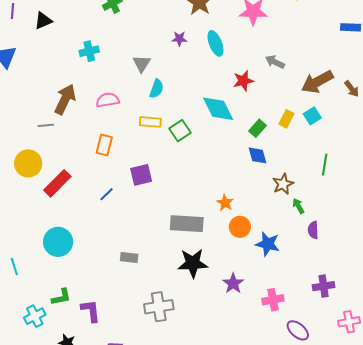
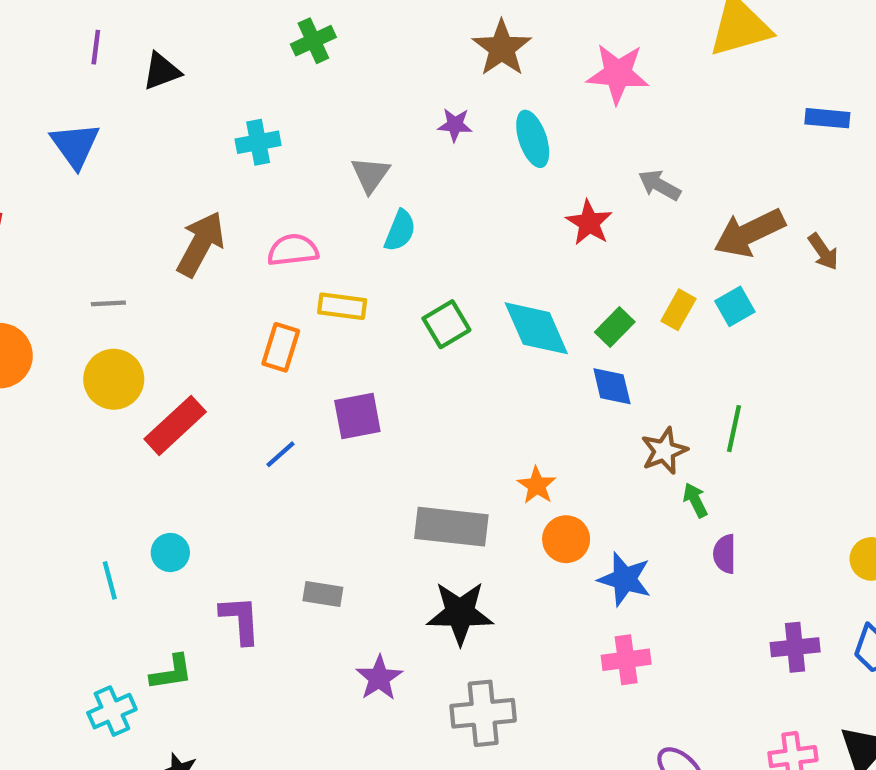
red star: (243, 81) -> (589, 223), turned -30
cyan diamond: (218, 109) -> (536, 328), moved
yellow rectangle: (150, 122) -> (342, 306), moved
gray line: (46, 125) -> (108, 303), moved
green line: (325, 165) -> (734, 429), moved
cyan circle: (58, 242) -> (170, 553), size x0.6
cyan line: (14, 267) -> (110, 580), moved
purple star: (233, 283) -> (379, 678), moved
purple cross: (324, 286) -> (795, 647), moved
pink cross: (273, 300) -> (626, 660), moved
gray cross: (159, 307) -> (483, 713), moved
purple L-shape: (91, 311) -> (240, 620), moved

